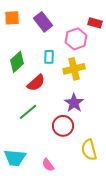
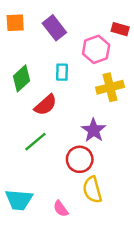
yellow cross: (74, 69) -> (110, 87), moved
yellow semicircle: (89, 150) -> (92, 190), moved

